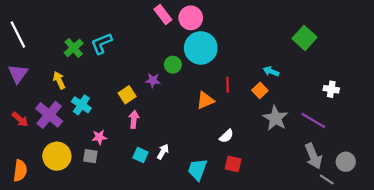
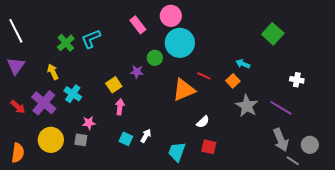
pink rectangle: (163, 14) -> (138, 25), moved
red line: (228, 85) -> (204, 76), turned -64
orange triangle: (205, 100) -> (184, 90), size x1.4

